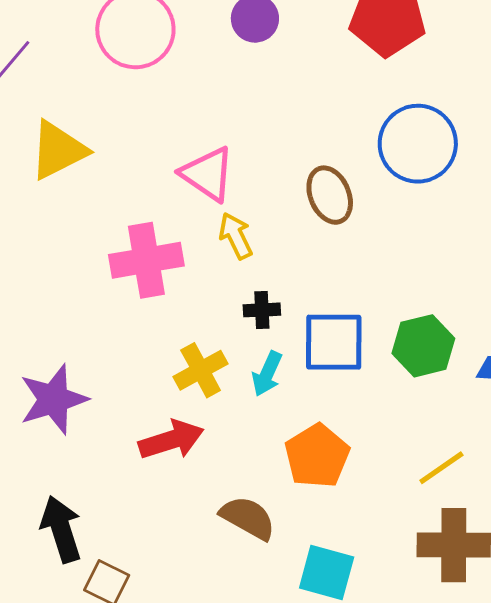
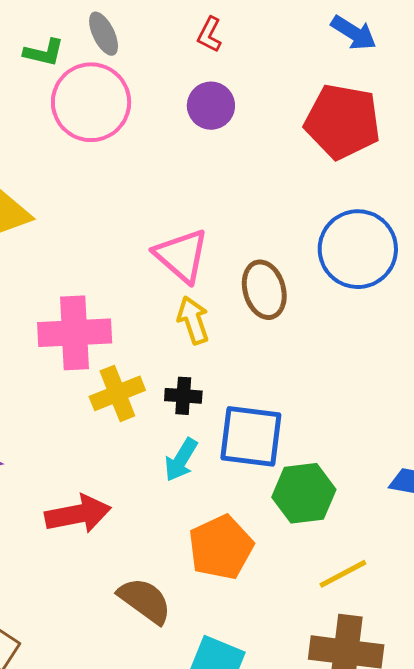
pink triangle: (208, 174) -> (181, 256), moved
yellow arrow: (236, 236) -> (193, 320), moved
green hexagon: (423, 346) -> (304, 493), moved
yellow cross: (201, 370) -> (117, 393), moved

